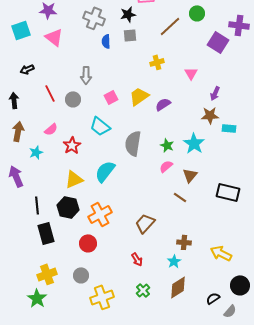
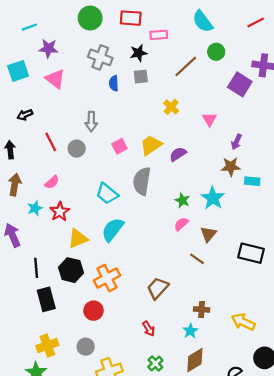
yellow cross: (157, 62) -> (171, 107), turned -32
cyan trapezoid: (100, 126) -> (107, 194), moved
gray semicircle: (133, 143) -> (142, 181), moved
red star: (72, 145) -> (60, 212), moved

